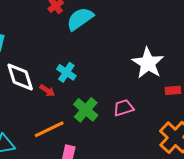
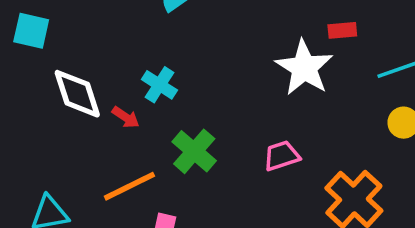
red rectangle: (173, 90) -> (342, 30), moved
pink trapezoid: (124, 108) -> (282, 156), moved

